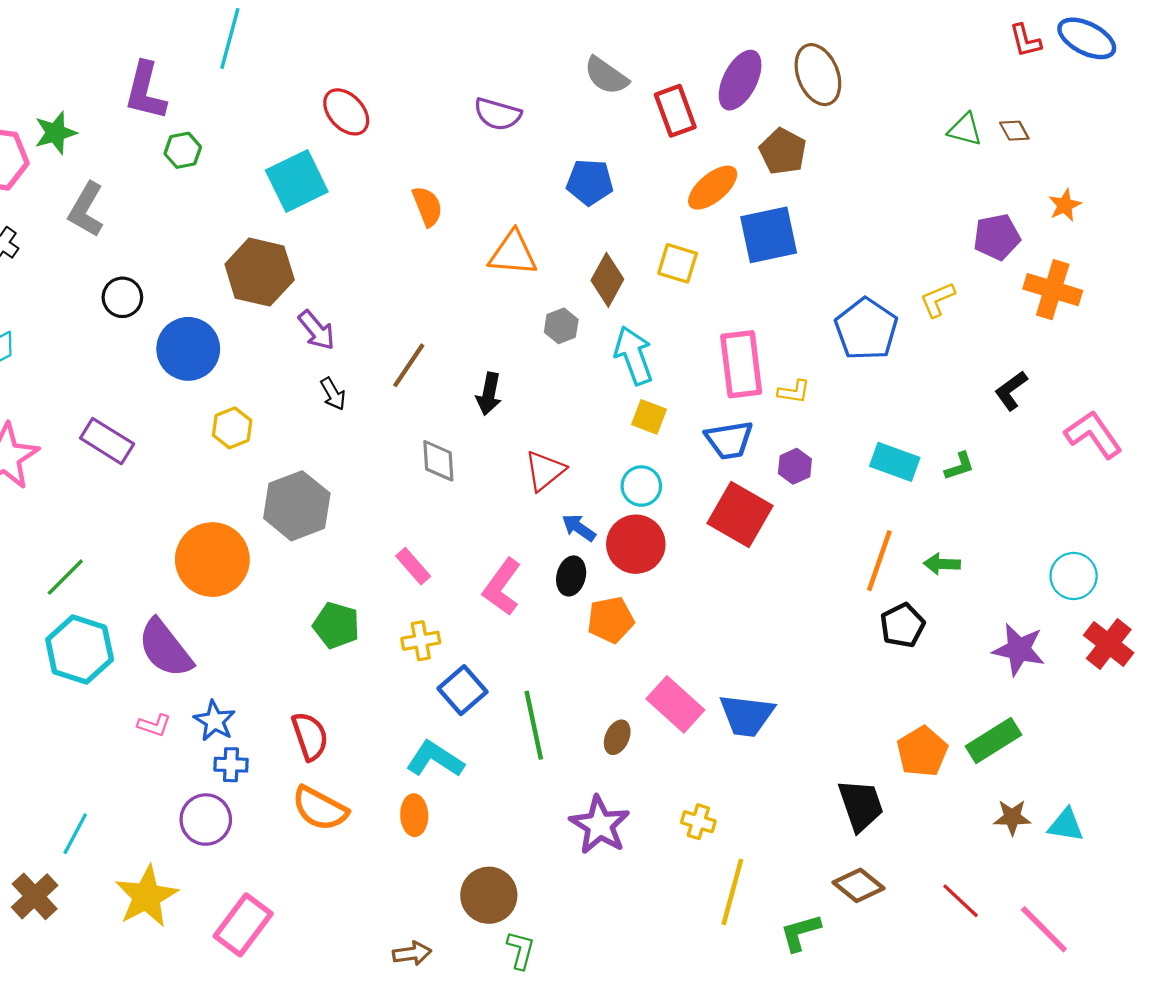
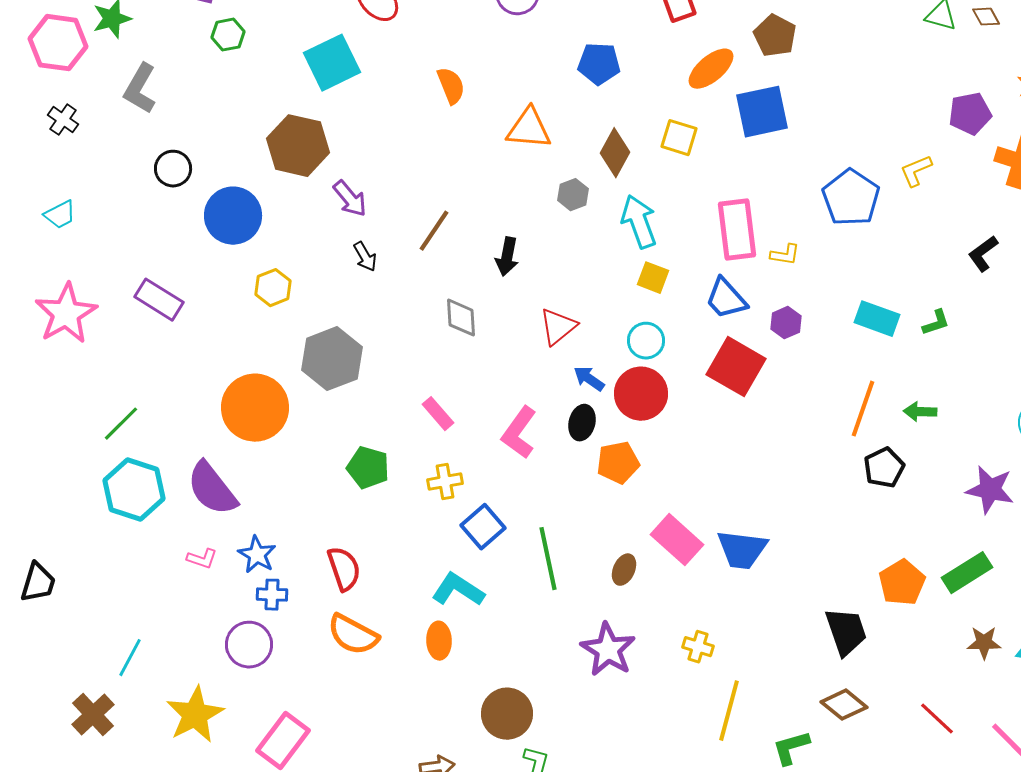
blue trapezoid: (729, 440) -> (726, 299), turned 57

